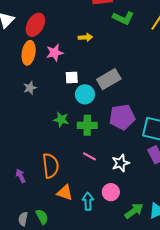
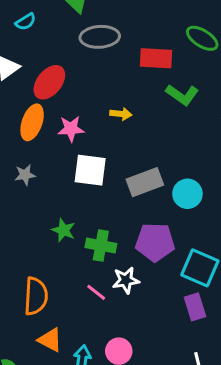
white square: (72, 77) -> (90, 170), size x1.6
cyan circle: (85, 94) -> (187, 194), moved
white star: (121, 163) -> (126, 280), moved

